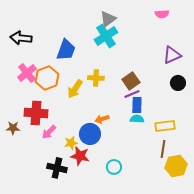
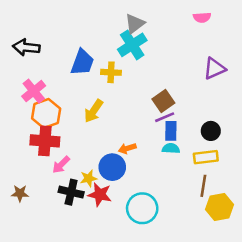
orange hexagon: (47, 78) -> (46, 113), moved
yellow cross: (96, 78) -> (111, 72), moved
black circle: (178, 83) -> (211, 131), moved
brown star: (13, 128) -> (20, 193), moved
cyan circle: (114, 167) -> (142, 208), size x1.6
black cross: (57, 168) -> (71, 192), moved

